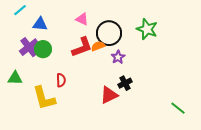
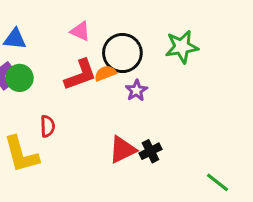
green star: (147, 29) -> (182, 47), turned -30
black cross: (125, 83) -> (150, 151), moved
green line: (178, 108) -> (217, 182), moved

